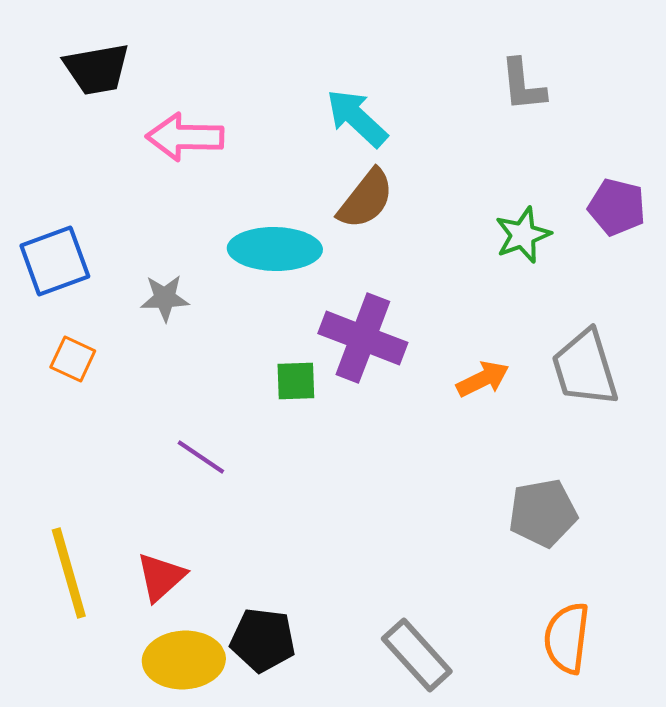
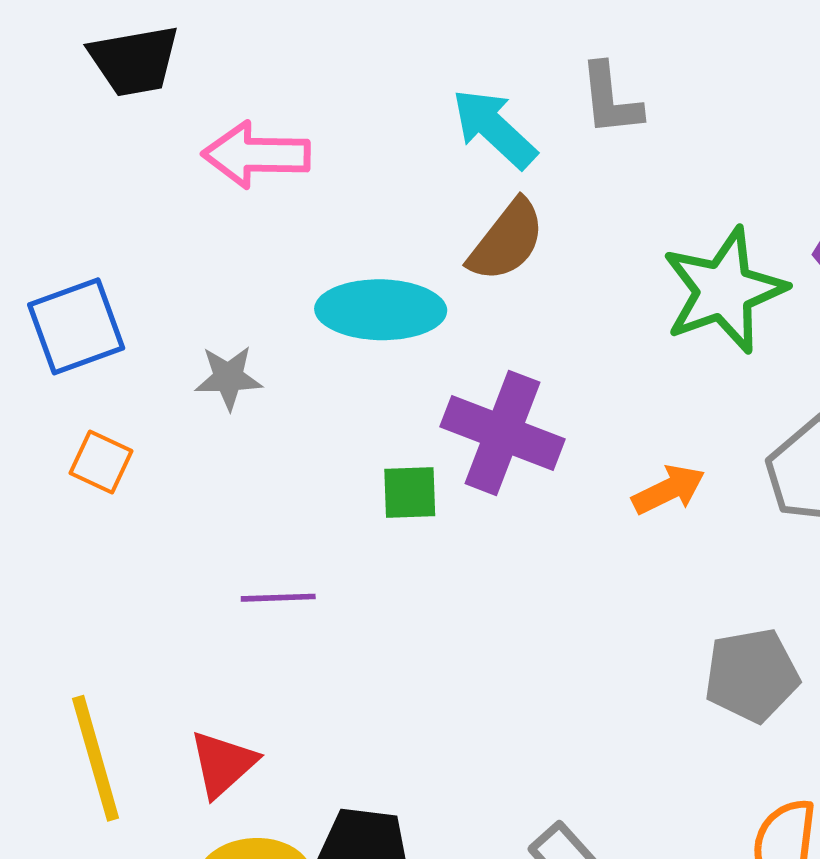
gray L-shape: (523, 85) -> (610, 99), moved
green star: (523, 235) -> (724, 290), size x1.6
purple line: (201, 457) -> (278, 598), turned -36

